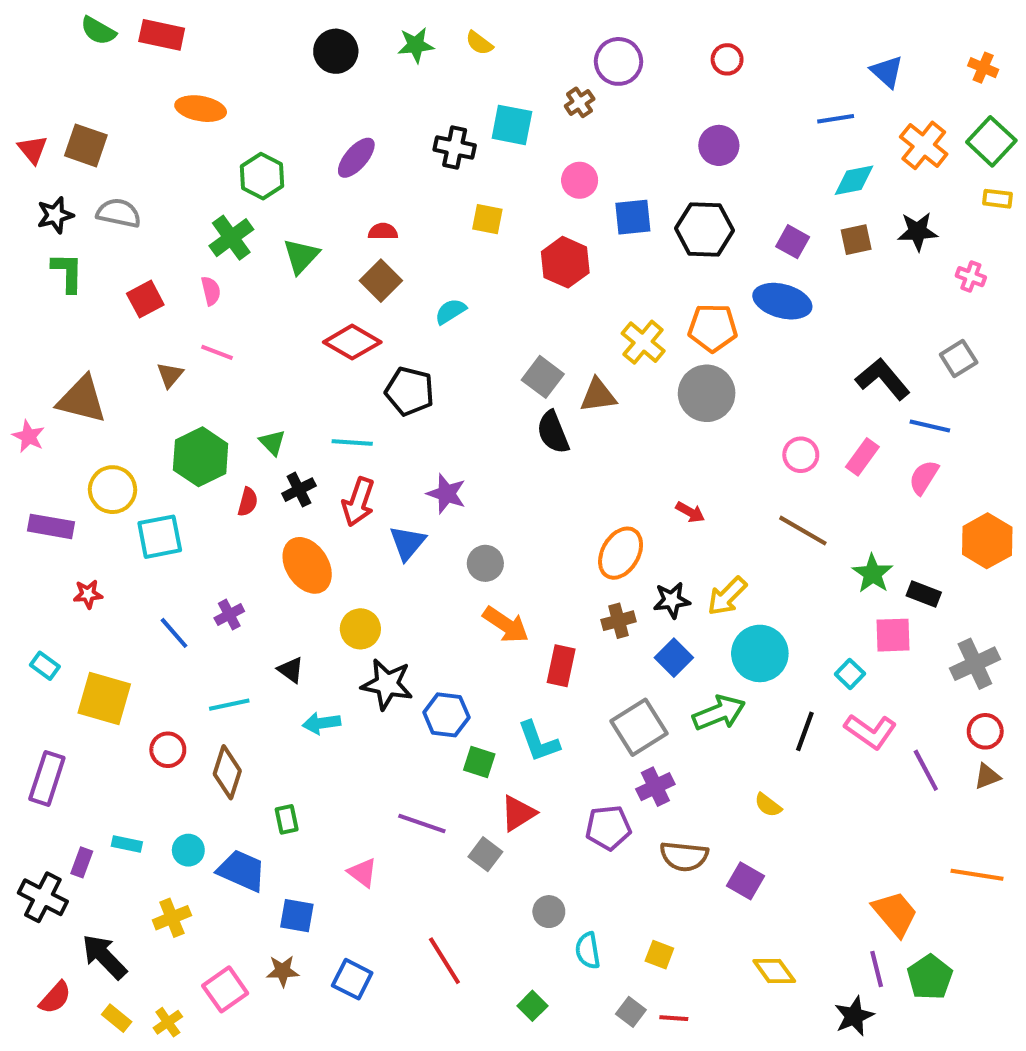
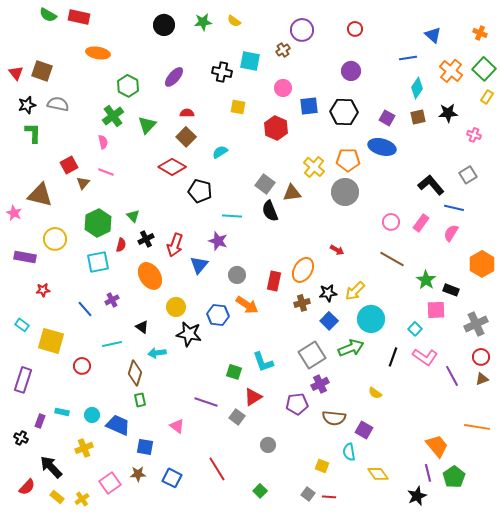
cyan diamond: (854, 180) -> (417, 88), turned -45
yellow rectangle: (997, 199) -> (487, 97), turned -64
red square: (145, 299) -> (69, 165), moved
cyan line: (352, 442) -> (232, 216), moved
cyan square: (160, 537) -> (98, 262), moved
red rectangle: (561, 666) -> (274, 281), moved
blue hexagon: (446, 715) -> (218, 315), moved
brown diamond: (227, 772) -> (135, 373), moved
black cross: (43, 897) -> (21, 438), size x0.6
cyan semicircle: (588, 951) -> (349, 452), moved

